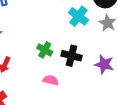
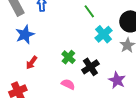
black cross: (71, 56) -> (90, 67), turned 30

